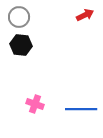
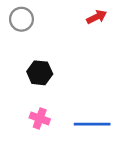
black hexagon: (21, 45) -> (40, 73), moved

